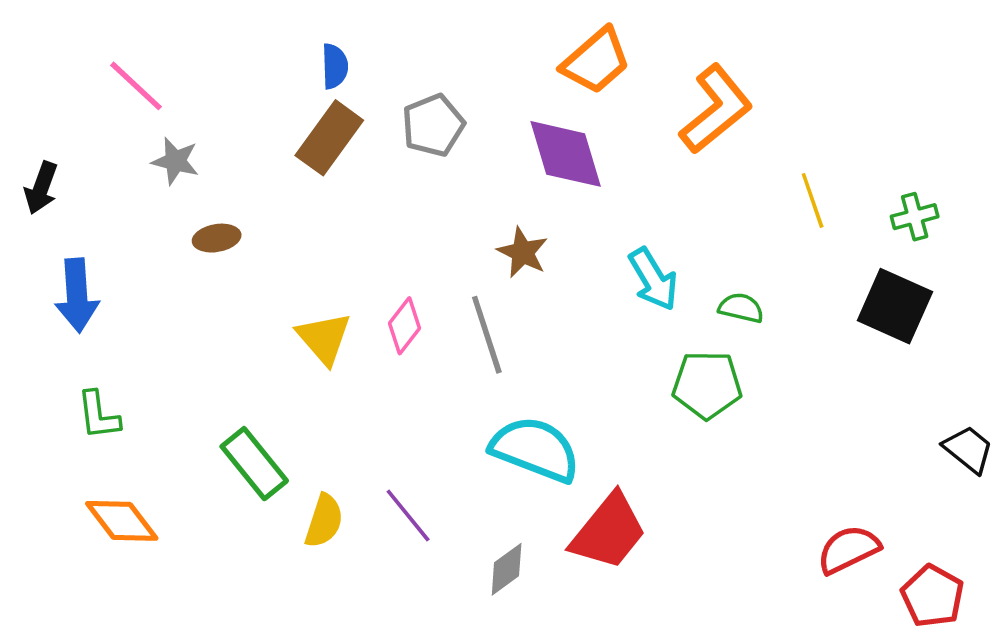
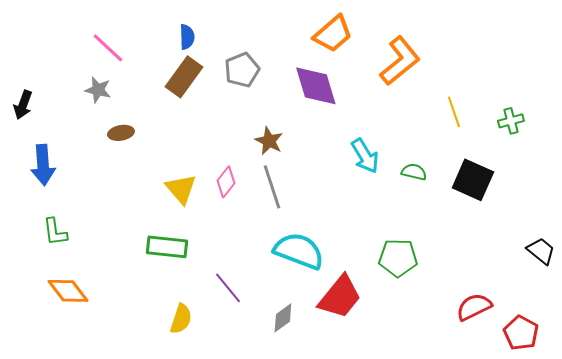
pink line: (136, 86) -> (108, 48), moved
brown star: (523, 252) -> (269, 141), moved
black square: (895, 306) -> (473, 180), moved
green pentagon: (707, 385) -> (398, 258), moved
green rectangle: (254, 464) -> (167, 247), moved, turned -45
yellow semicircle: (324, 521) -> (181, 319), moved

